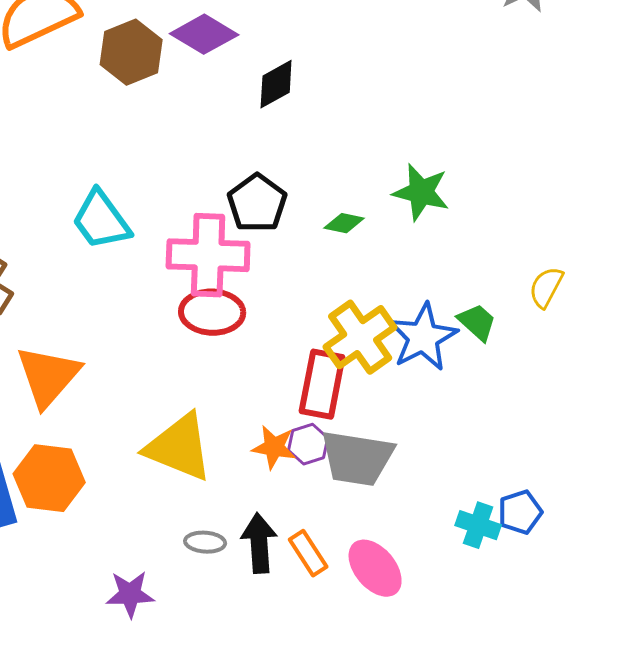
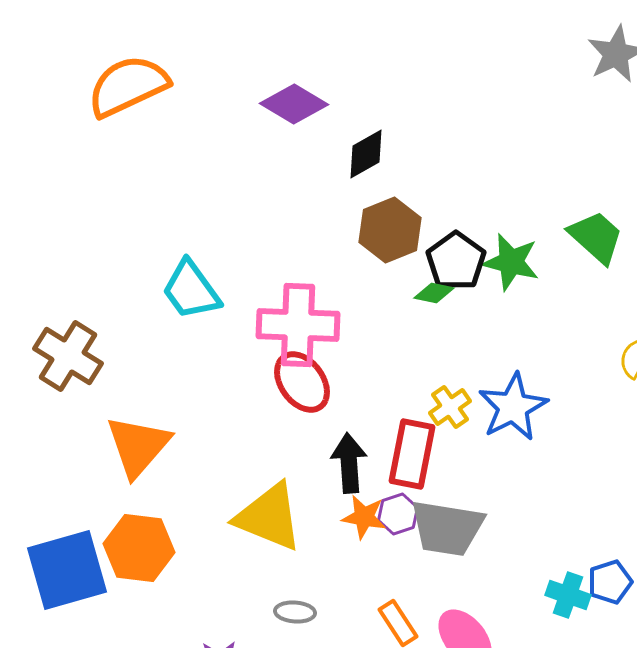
brown hexagon: (131, 52) -> (390, 230), moved
black pentagon: (257, 203) -> (456, 261), moved
red ellipse: (212, 312) -> (302, 382), turned 52
green trapezoid: (477, 322) -> (596, 237), moved, size x1.4
yellow cross: (360, 337) -> (450, 407), size x0.6
black arrow: (259, 543) -> (349, 463), moved

